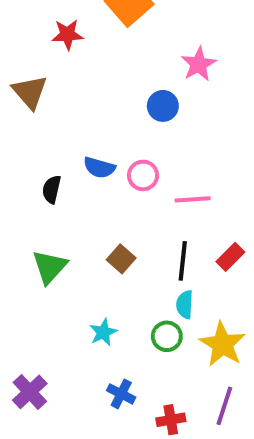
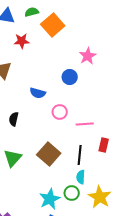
blue semicircle: (99, 168) -> (38, 93), moved
red rectangle: (230, 257) -> (104, 145), moved, turned -32
brown square: (121, 259) -> (49, 154), size x1.6
cyan star: (103, 332) -> (50, 199), moved, size x1.5

